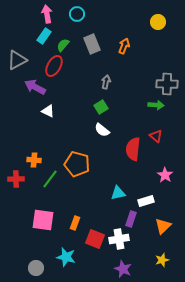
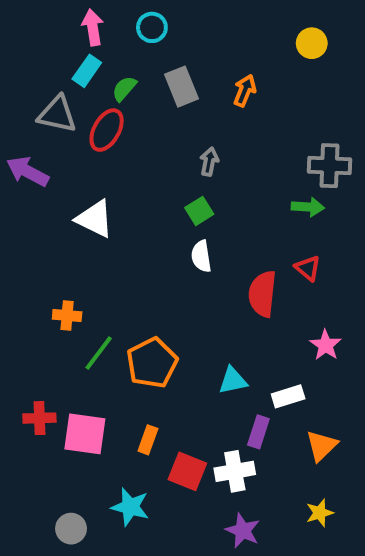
gray triangle: (17, 60) -> (57, 114), moved, turned 40
purple arrow: (35, 87) -> (28, 171), moved
white triangle: (48, 111) -> (95, 219), size x1.5
white semicircle: (102, 130) -> (201, 256), turned 42
orange pentagon: (77, 164) -> (152, 363), moved, turned 30
red cross: (16, 179) -> (39, 418), moved

